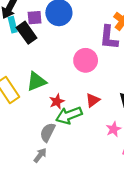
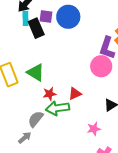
pink circle: (86, 60) -> (101, 66), moved
green triangle: (36, 81) -> (36, 72), turned 42
red triangle: (93, 100) -> (75, 94), moved

